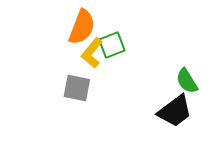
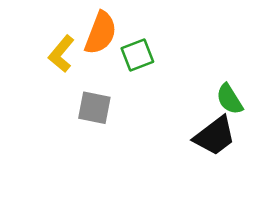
yellow L-shape: (92, 53) -> (61, 54), moved

